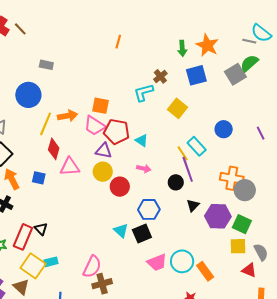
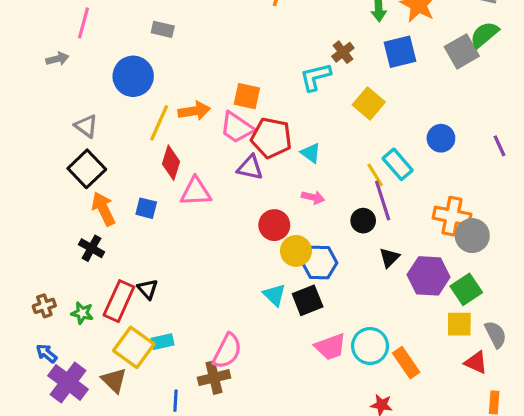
yellow circle: (103, 172) -> (296, 251), moved
green square: (242, 224) -> (466, 289), turned 30
brown cross: (102, 284) -> (214, 378), moved

